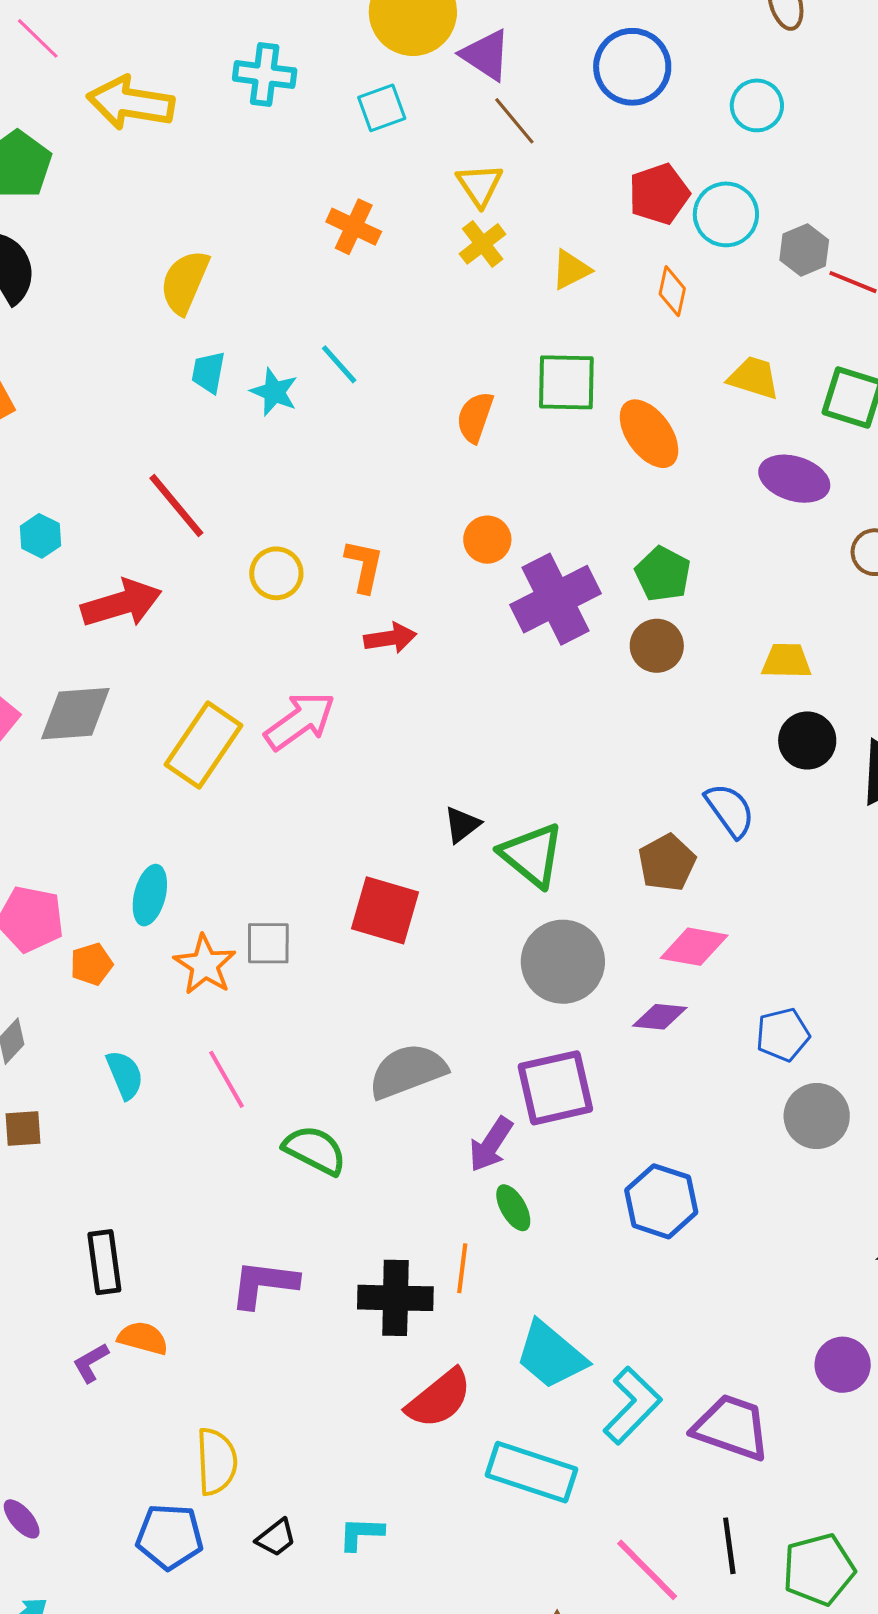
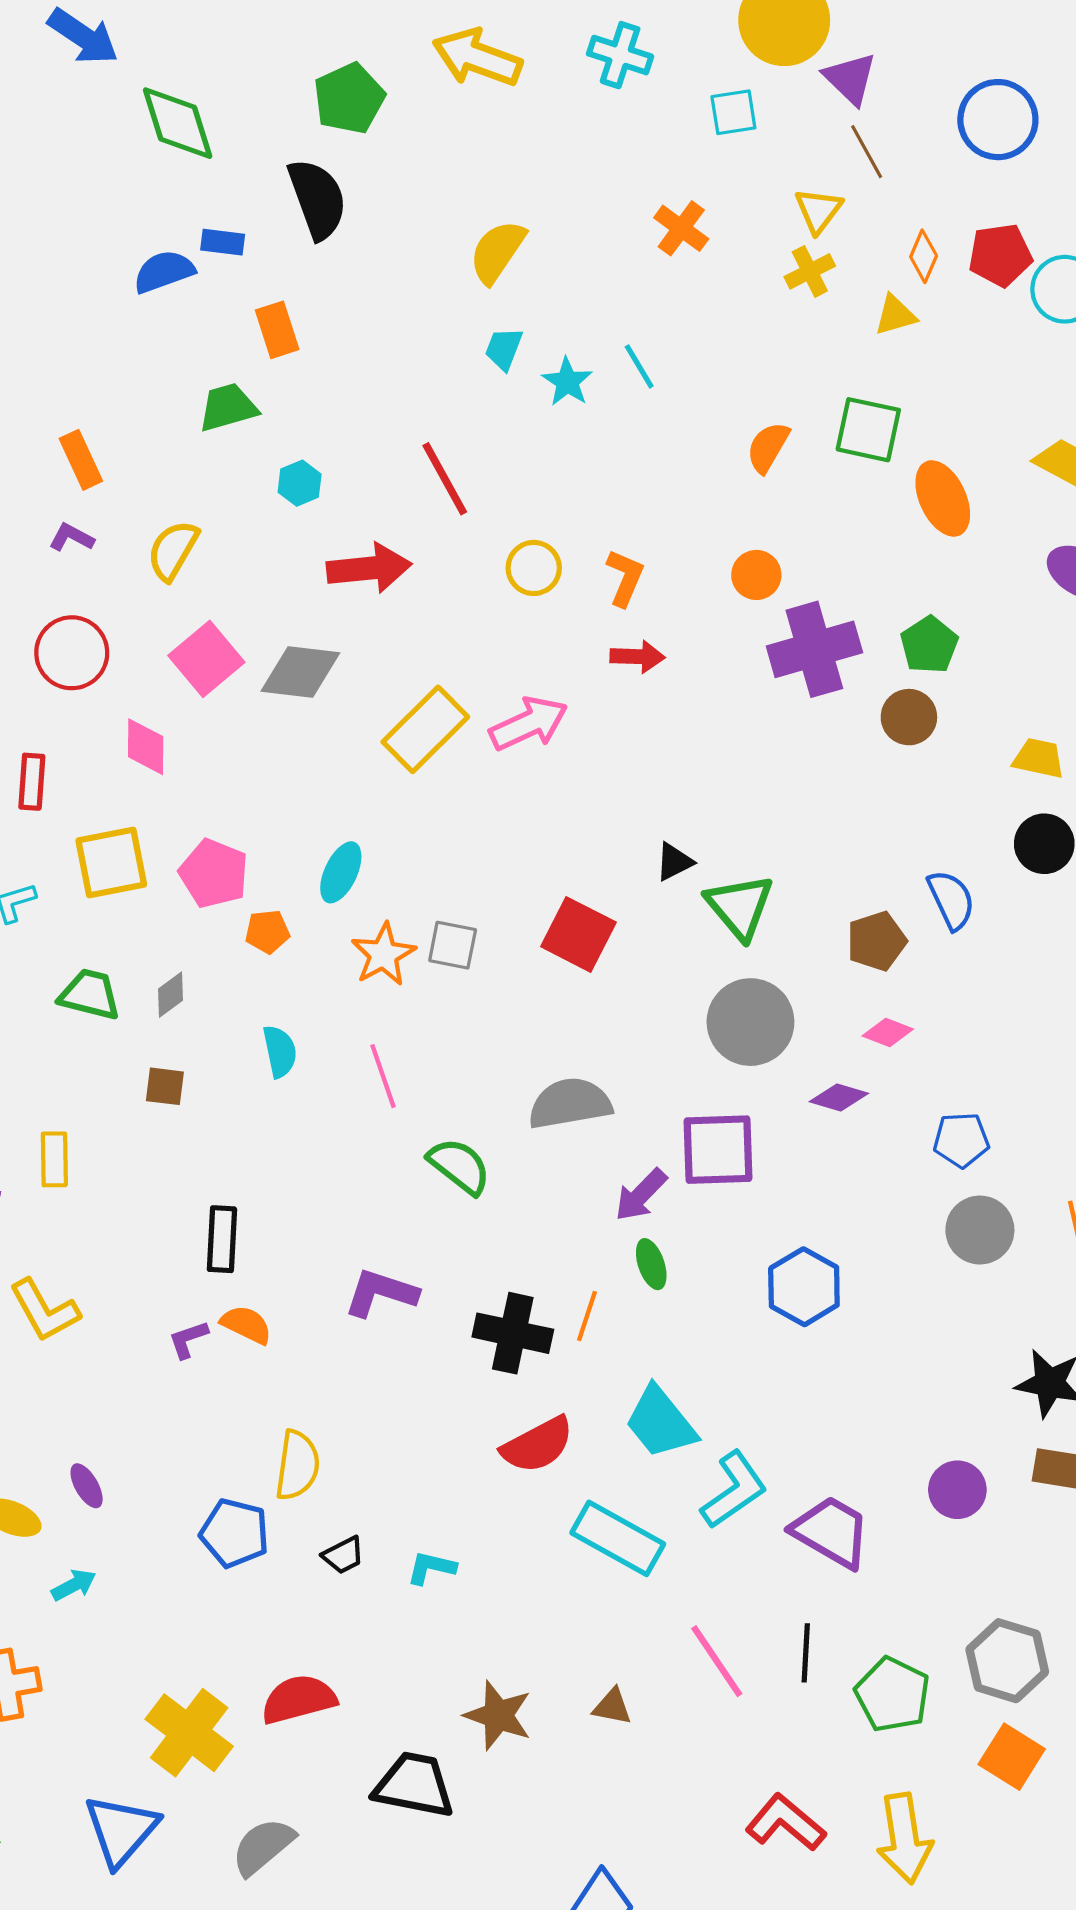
orange diamond: (672, 291) -> (924, 256), moved
pink diamond: (694, 947) -> (888, 1033), size x0.7
green pentagon: (819, 1569) -> (893, 1695), turned 30

